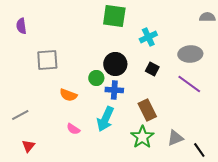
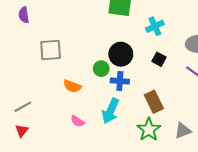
red triangle: (28, 146) -> (22, 131), moved

